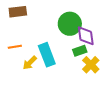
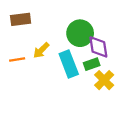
cyan rectangle: (47, 55) -> (69, 64), moved
yellow arrow: (30, 63) -> (41, 50), moved

